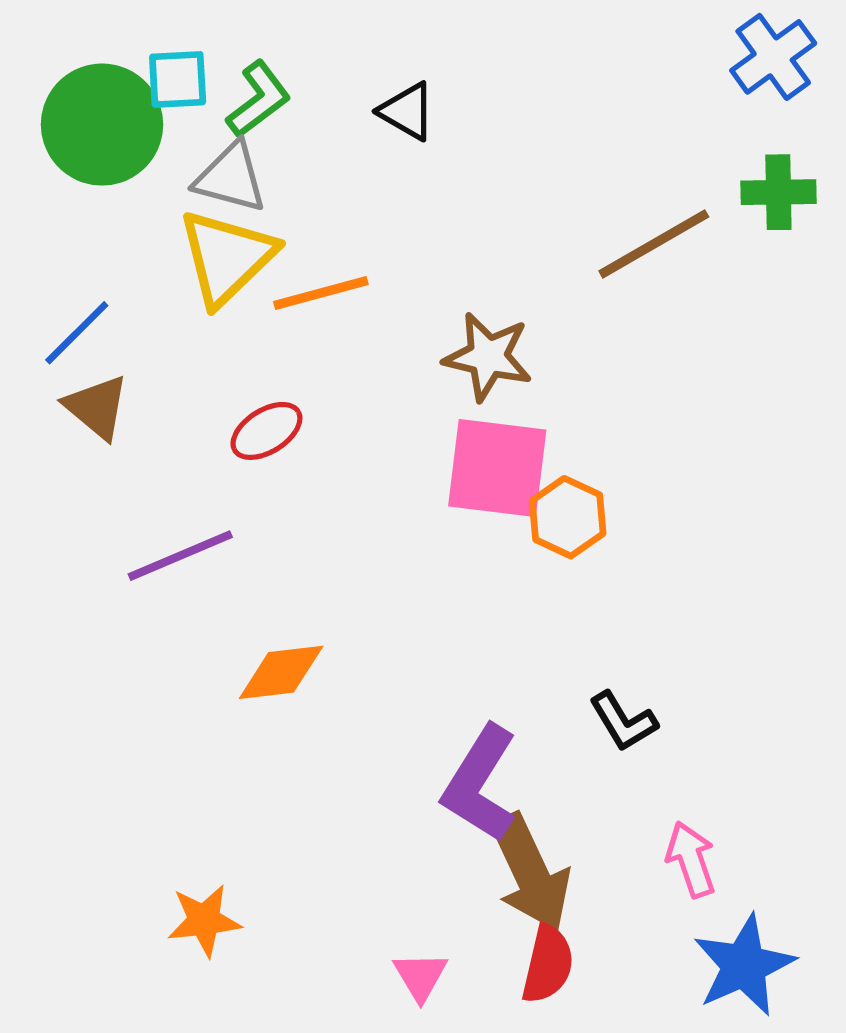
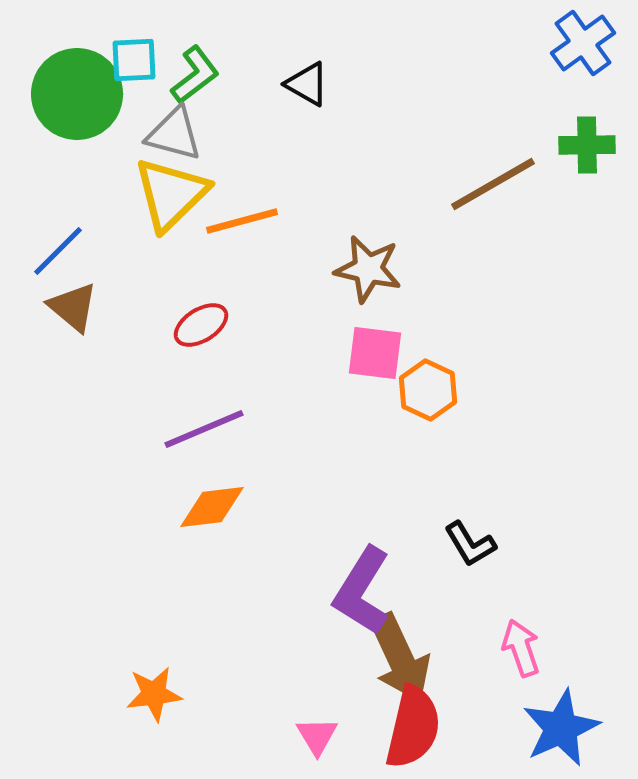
pink square: (497, 468) -> (375, 353), size x0.7
purple line: (180, 556) -> (204, 429), moved
red semicircle: (548, 964) -> (413, 727), size x1.4

